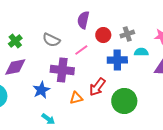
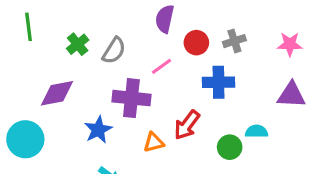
gray semicircle: (51, 40) -> (114, 51), turned -84
green cross: (15, 41) -> (78, 44), moved
cyan semicircle: (141, 52) -> (257, 131), moved
green circle: (124, 101) -> (230, 147), size x0.6

